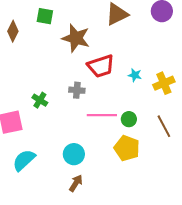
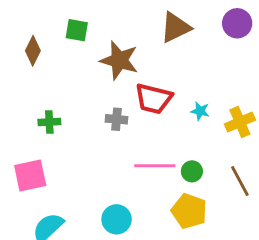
red trapezoid: (101, 66) -> (154, 99), turned 32
gray cross: (77, 90) -> (117, 119), moved
green cross: (40, 100) -> (49, 122), moved, turned -35

